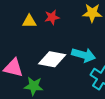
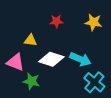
yellow triangle: (29, 21) -> (30, 40), moved

